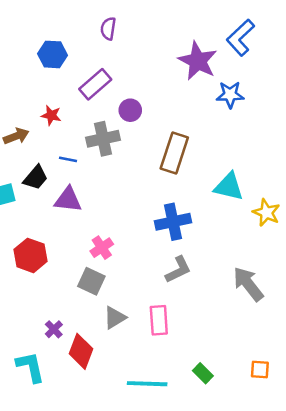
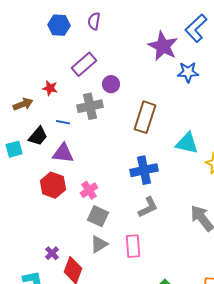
blue hexagon: (52, 54) -> (59, 25), moved
red hexagon: (30, 255) -> (53, 185), moved
gray square: (91, 281) -> (98, 216), moved

